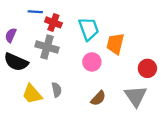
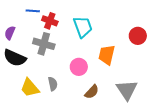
orange trapezoid: (115, 44) -> (107, 55), moved
pink circle: (92, 62) -> (79, 67), moved
red circle: (147, 68) -> (138, 36), moved

